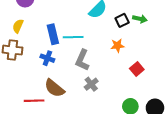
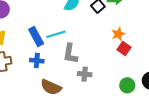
orange star: (117, 46) -> (118, 34), moved
gray cross: (91, 84) -> (85, 74), turned -32

